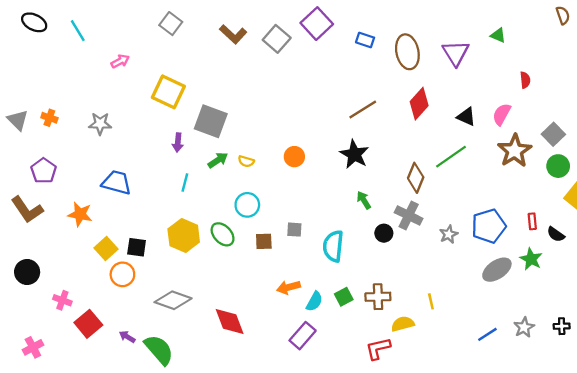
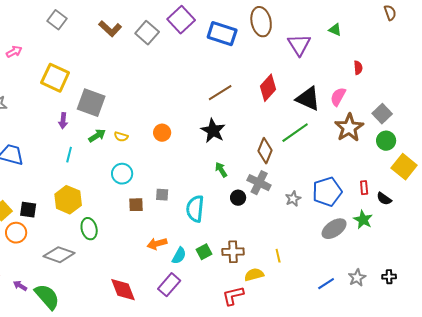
blue rectangle: (365, 40) -> (222, 34), size x1.8
brown ellipse: (407, 52) -> (261, 22), moved
black triangle: (466, 117) -> (308, 99), size x1.5
green ellipse: (223, 234) -> (89, 229), moved, turned 30
red diamond: (230, 321) -> (123, 290), moved

